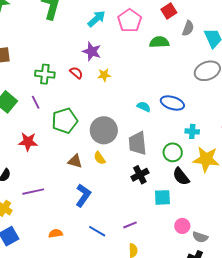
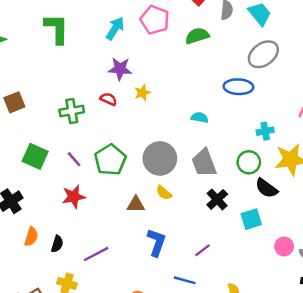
purple line: (36, 102) -> (74, 159), moved
blue ellipse: (172, 103) -> (238, 87), moved
purple line: (130, 225) -> (203, 250), moved

